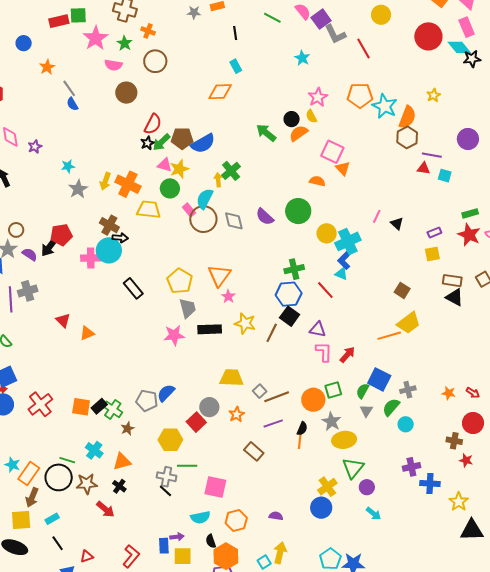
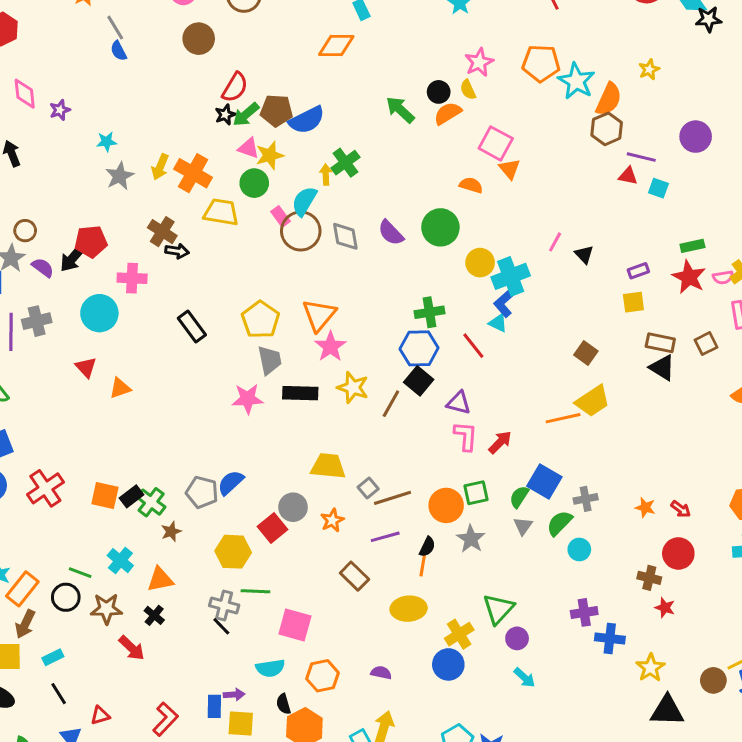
cyan circle: (109, 250) -> (99, 313), moved
pink star: (228, 296) -> (330, 347), size x1.5
yellow ellipse: (344, 440) -> (409, 609), moved
black circle: (59, 477) -> (66, 597), size x0.7

